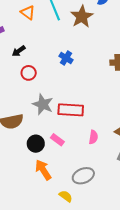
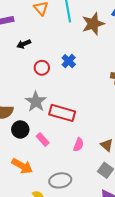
red circle: (29, 73) -> (42, 68), moved
black circle: (36, 144) -> (20, 129), moved
orange arrow: (43, 170) -> (22, 166), turned 140

